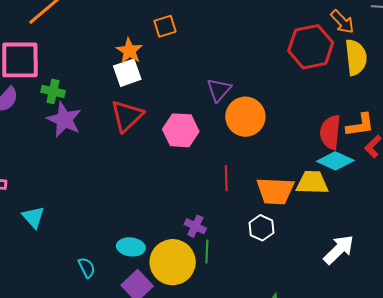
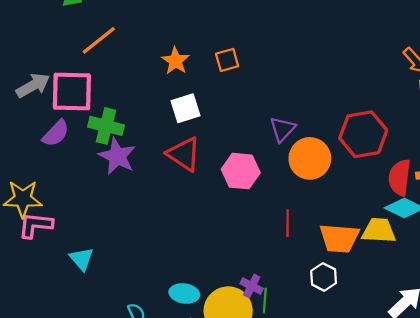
red hexagon: (311, 47) -> (363, 134), moved
orange star: (129, 51) -> (175, 61), moved
green cross: (53, 91) -> (106, 126), size x1.4
red triangle: (127, 116) -> (184, 154), turned -45
purple cross: (195, 226) -> (252, 286), moved

